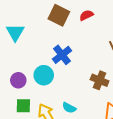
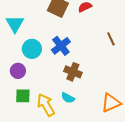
cyan circle: (44, 75) -> (32, 49), moved
brown cross: (100, 80) -> (73, 72), moved

